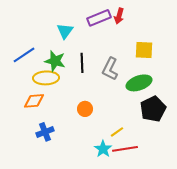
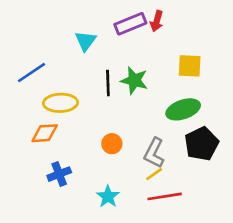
green star: (55, 61) -> (134, 80), moved
gray L-shape: (110, 69) -> (154, 153), moved
cyan star: (103, 149) -> (108, 196), moved

